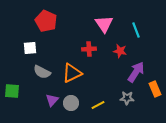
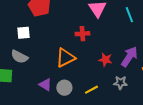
red star: (120, 51) -> (105, 60), moved
gray semicircle: (42, 72) -> (19, 57), moved
purple triangle: (52, 100) -> (45, 85), turned -40

